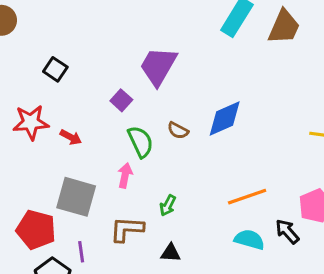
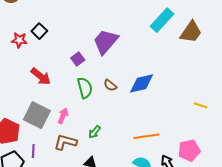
red star: (31, 122) -> (19, 40), moved, size x0.7
red arrow: (71, 137) -> (41, 76), size x1.5
pink arrow: (125, 175) -> (63, 116), moved

